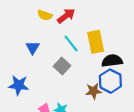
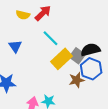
yellow rectangle: (96, 42) -> (61, 59), moved, turned 65
gray square: (62, 66) -> (77, 56), moved

